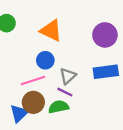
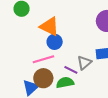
orange triangle: (51, 31) -> (49, 26), moved
gray triangle: (68, 76) -> (84, 63), moved

